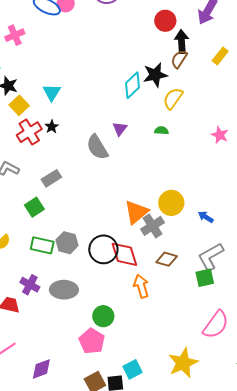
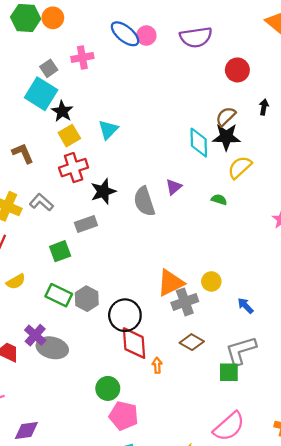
red circle: (165, 21) -> (237, 70), moved
black arrow: (182, 42) -> (264, 107), size x0.6
brown semicircle: (179, 59) -> (226, 116), moved
cyan diamond: (132, 85) -> (199, 143), turned -60
black star: (52, 127) -> (103, 191), moved, size x1.6
yellow circle: (171, 203) -> (211, 281), size x0.7
red diamond: (124, 254) -> (134, 343), moved
orange arrow: (141, 286) -> (157, 365), size x0.6
gray ellipse: (64, 290) -> (52, 348), moved
pink pentagon: (92, 341) -> (124, 416), moved, turned -30

